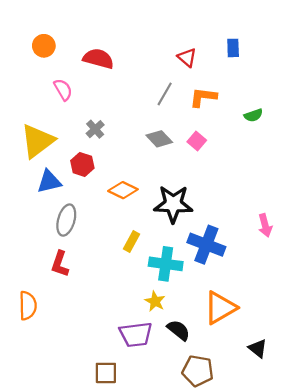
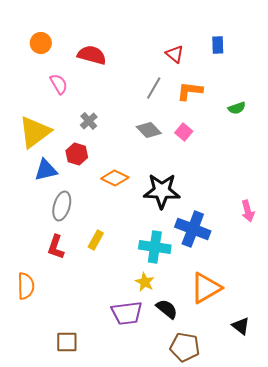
yellow rectangle: (131, 241) -> (96, 240), moved
brown square: (106, 373) -> (67, 342), moved

